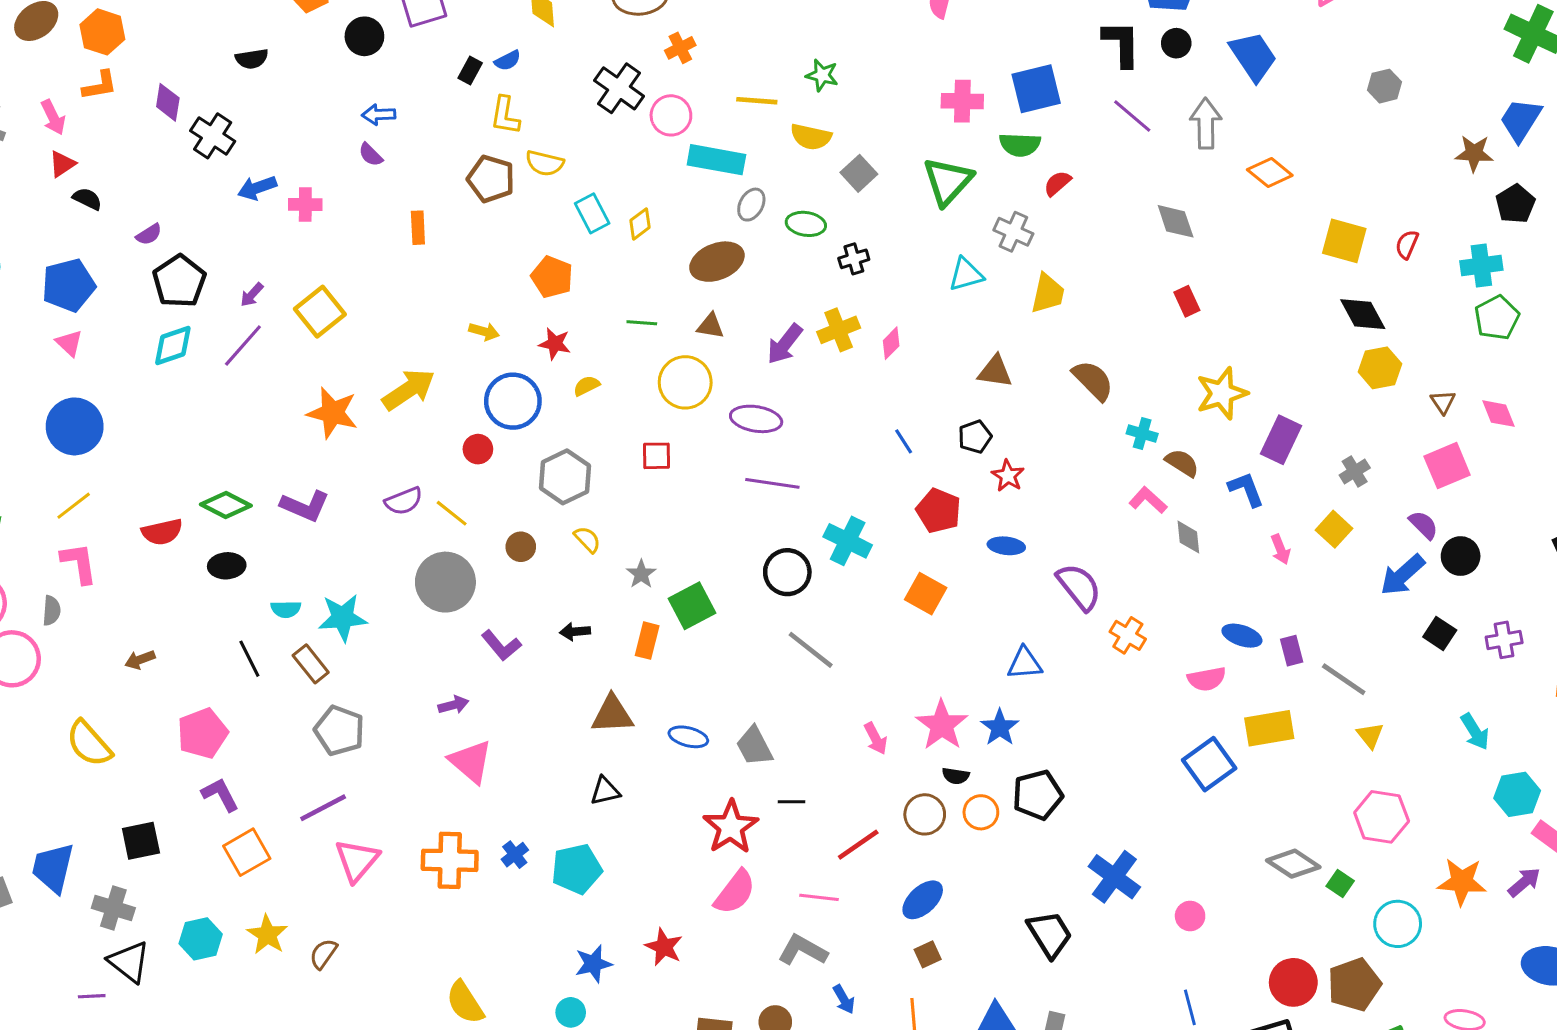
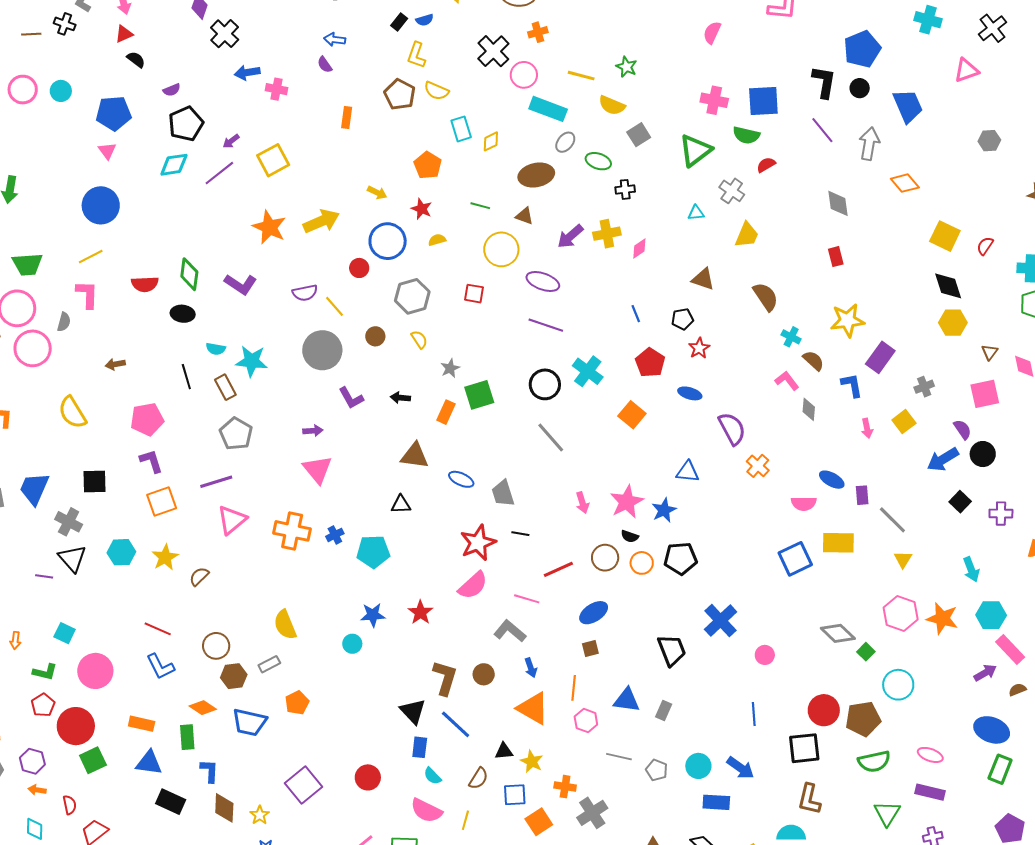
cyan triangle: (966, 274) -> (696, 213), size x0.7
green diamond: (226, 505) -> (189, 274), turned 60
orange star: (1462, 882) -> (942, 618), moved

